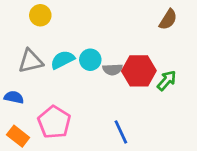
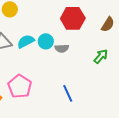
brown semicircle: (168, 19) -> (108, 24), moved
red hexagon: (139, 71) -> (73, 18), moved

